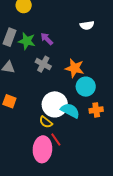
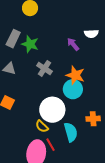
purple arrow: (47, 39) -> (73, 44), moved
cyan circle: (86, 87) -> (73, 89), moved
cyan semicircle: (70, 111) -> (71, 132), moved, turned 42

